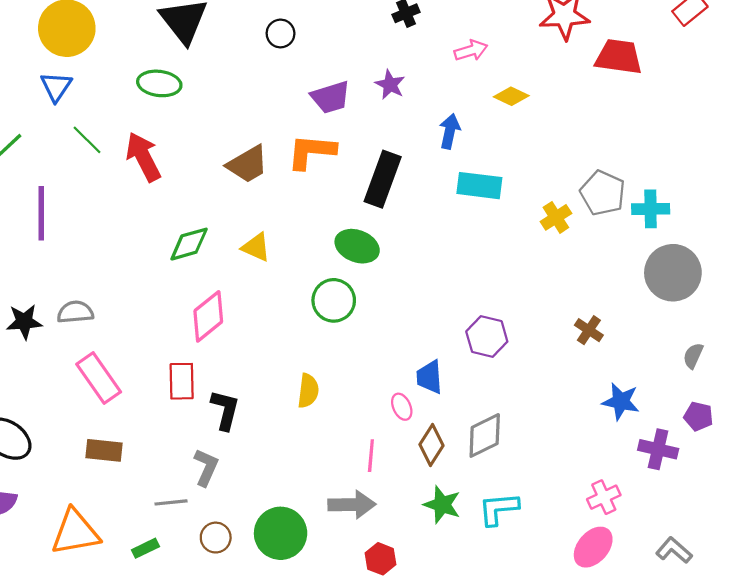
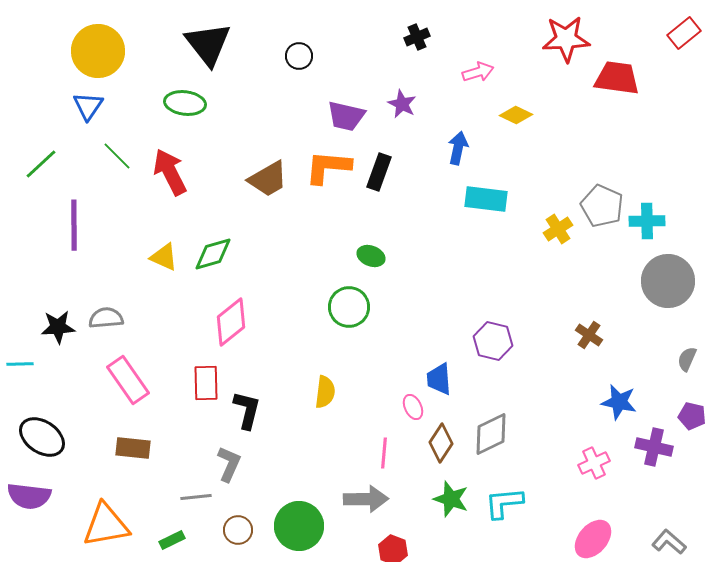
purple trapezoid: (331, 97) -> (346, 116), turned 30
black rectangle: (383, 179) -> (379, 172), moved, size x0.7
green ellipse: (357, 246) -> (371, 256), size x0.7
yellow triangle: (256, 247) -> (164, 257), moved
pink cross: (604, 497) -> (594, 463), moved

